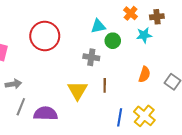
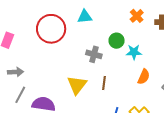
cyan triangle: (98, 26) -> (85, 17), moved
cyan star: (144, 35) -> (134, 52), moved

